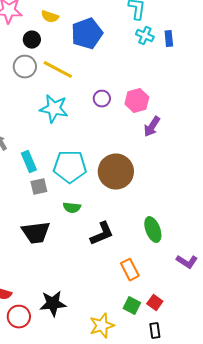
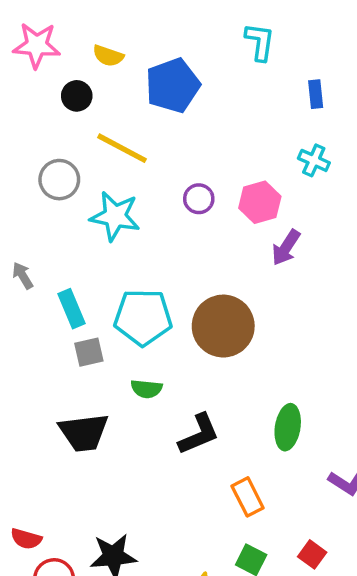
cyan cross: (145, 36) -> (314, 160), moved
gray circle: (25, 67) -> (59, 180), moved
green ellipse: (153, 230) -> (288, 427), turned 30
red square: (155, 303) -> (312, 554), moved

